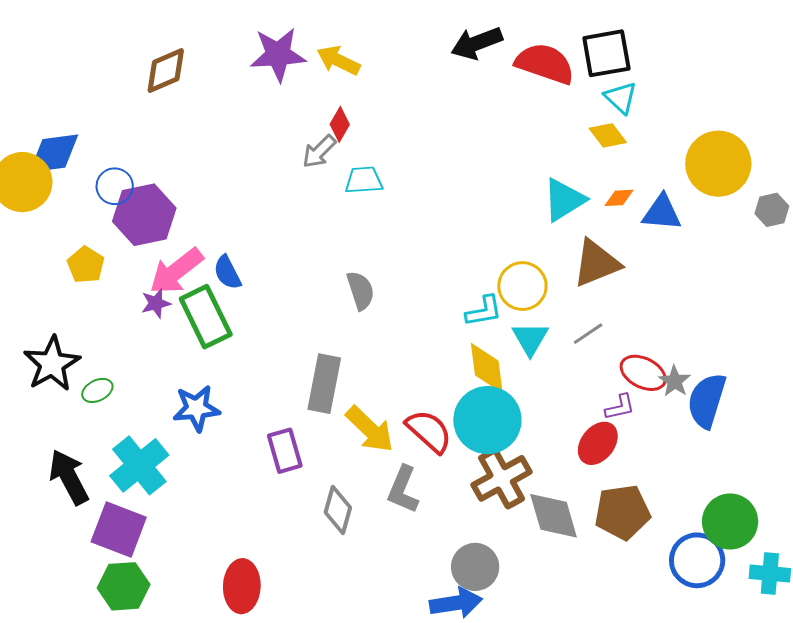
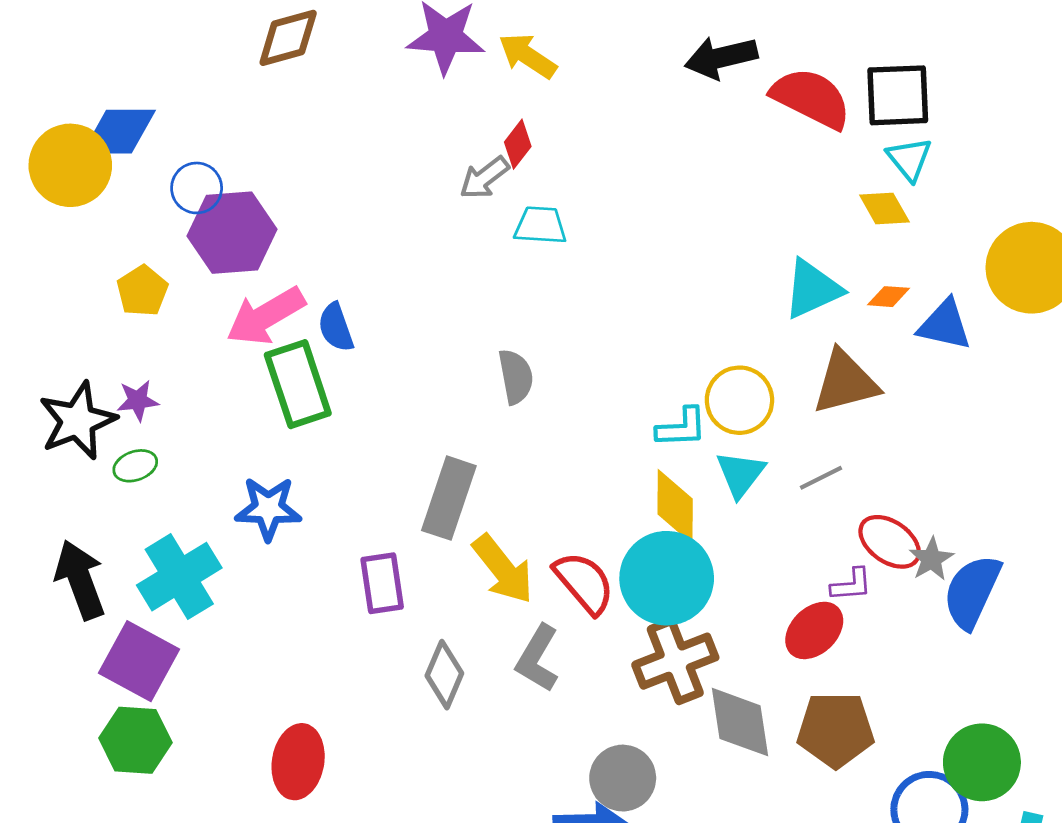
purple star: (156, 303) -> (138, 401), moved

